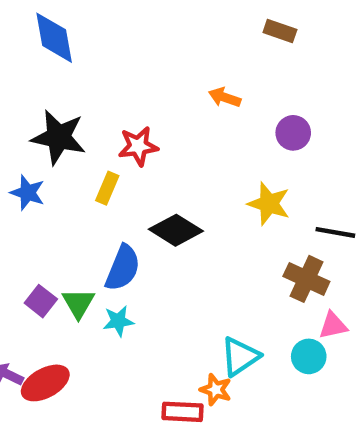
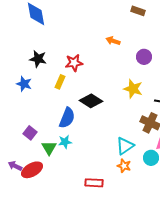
black star: (59, 137) -> (38, 59), size x0.7
green triangle: (78, 303) -> (49, 148), moved
cyan triangle: (240, 356) -> (125, 146), moved
orange star: (216, 390) -> (124, 166), moved

